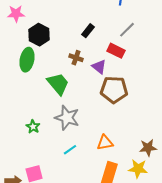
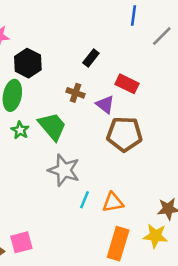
gray line: (127, 30) -> (162, 36), moved
green star: (33, 127) -> (20, 130), moved
cyan line: (70, 150) -> (85, 200), moved, turned -32

